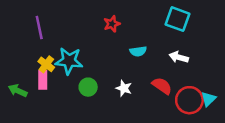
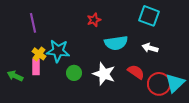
cyan semicircle: (138, 51) -> (116, 43), size x1.6
white star: (124, 88) -> (104, 74), size x1.6
cyan triangle: (208, 99) -> (175, 83), size x1.5

